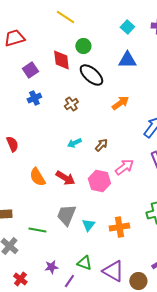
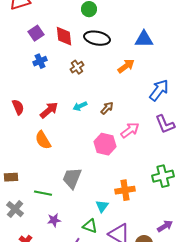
red diamond: (61, 60) -> (64, 36), moved
blue triangle: (127, 60) -> (144, 39), moved
black ellipse: (91, 75) -> (97, 38), turned -30
red arrow: (65, 178) -> (49, 110), moved, turned -72
cyan triangle: (88, 225) -> (102, 206), moved
purple star: (51, 267) -> (54, 220), moved

